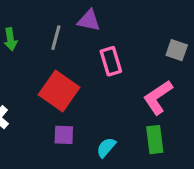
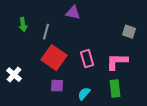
gray line: (56, 38) -> (46, 32), moved
pink rectangle: (111, 61) -> (87, 59), moved
pink L-shape: (158, 97) -> (117, 62), turned 35

